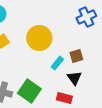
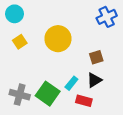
cyan rectangle: (57, 63) -> (71, 83), moved
black triangle: (74, 78) -> (94, 80), turned 35

